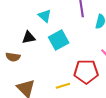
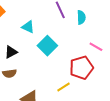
black triangle: (29, 37) -> (11, 52), moved

